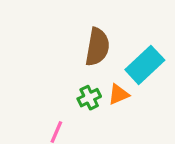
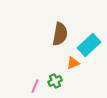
green cross: (89, 98) -> (55, 81), moved

